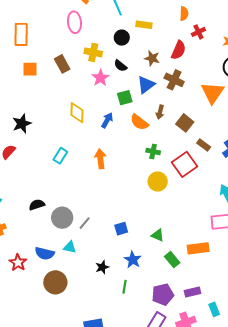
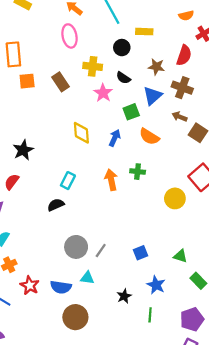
orange semicircle: (184, 14) -> (186, 15), turned 80
orange square: (30, 69) -> (27, 81), moved
brown arrow: (160, 112) -> (179, 117), moved, turned 104
green cross: (153, 151) -> (138, 172), moved
black semicircle: (37, 205) -> (56, 205), moved
red star: (18, 263) -> (30, 285), moved

